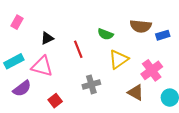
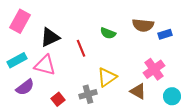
pink rectangle: (17, 22) -> (20, 21), size x1.6
black triangle: (47, 38) -> (50, 37), size x1.5
yellow triangle: (119, 59) -> (107, 77), moved
gray cross: (91, 84) -> (88, 94), moved

